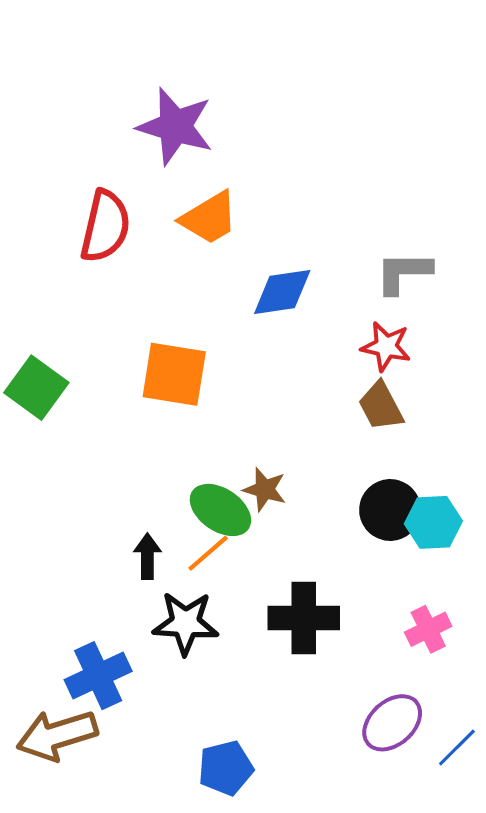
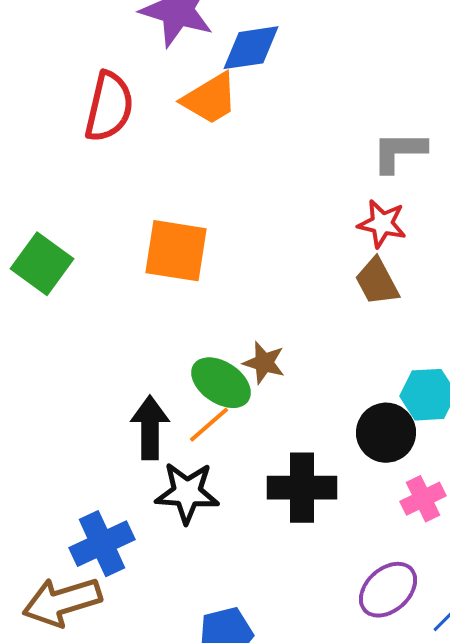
blue diamond: (282, 292) -> (251, 48), moved
black circle: (390, 510) -> (386, 433), moved
black arrow: (147, 556) -> (150, 428), size x1.4

